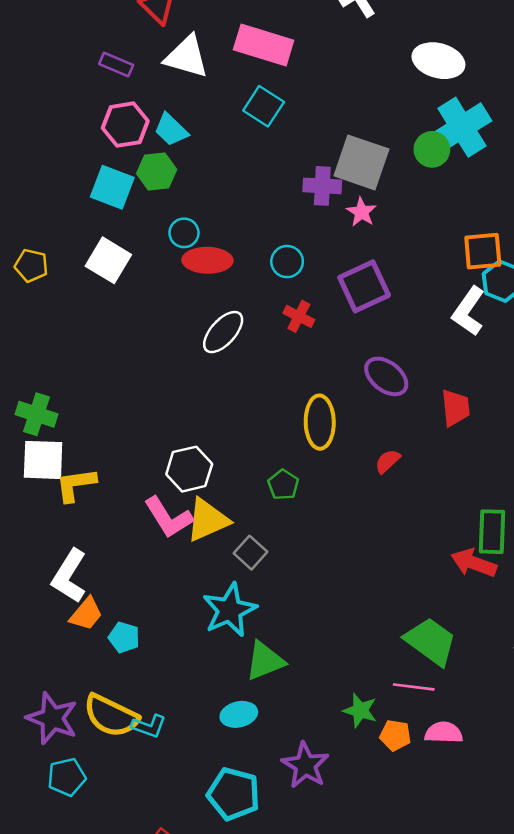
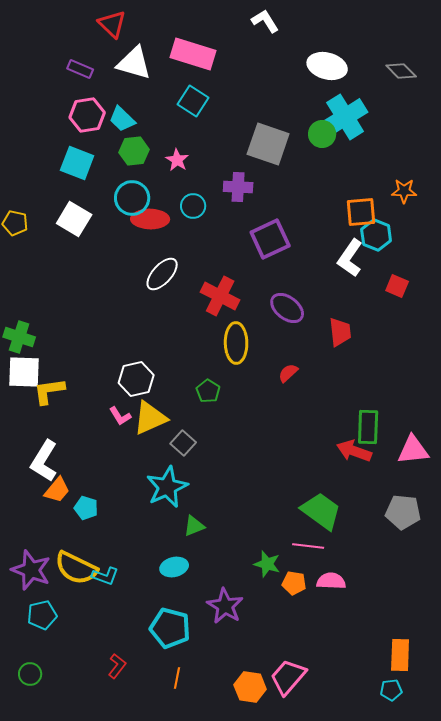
green hexagon: (157, 172) -> (134, 151), moved
purple cross: (322, 186) -> (238, 187), moved
pink star: (361, 212) -> (177, 160), moved
cyan circle: (184, 233) -> (132, 198), size x1.5
cyan circle: (287, 262) -> (193, 206), moved
red cross: (299, 316) -> (220, 296), moved, size x1.6
pink L-shape: (168, 517) -> (120, 416), size x0.6
green triangle: (265, 661) -> (194, 526), size x0.7

